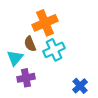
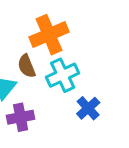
blue cross: (80, 86) -> (88, 108), moved

